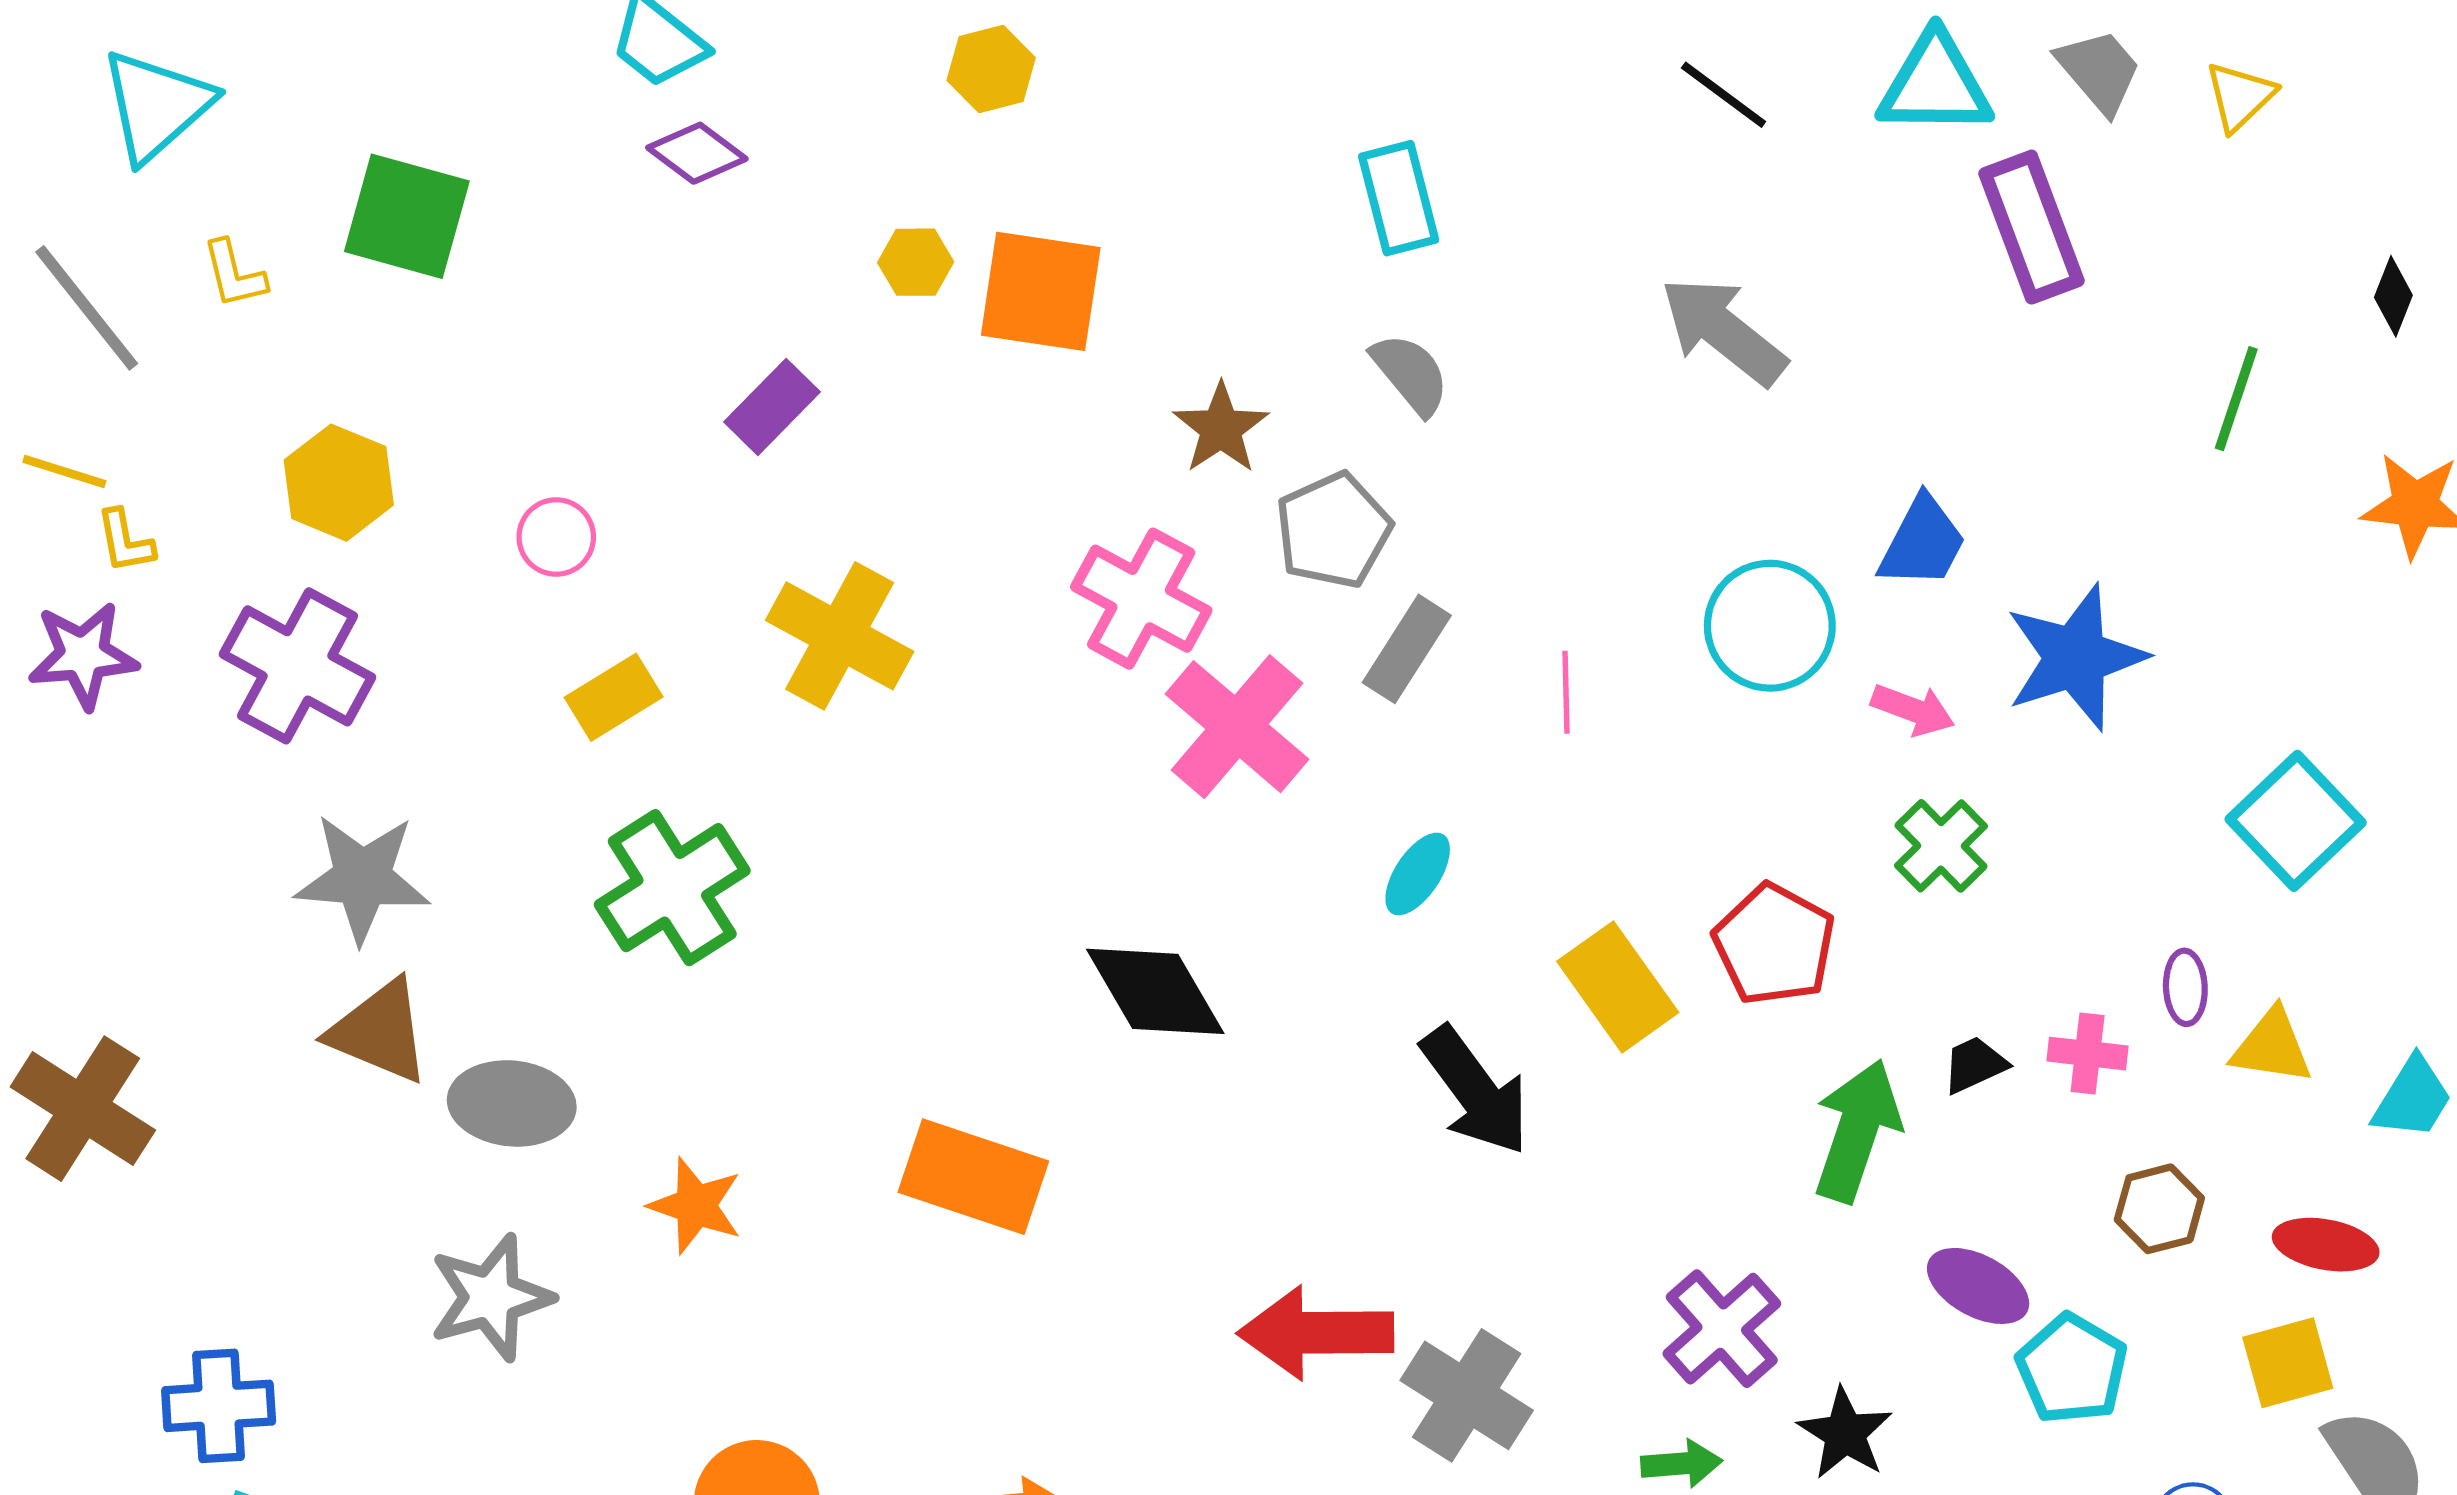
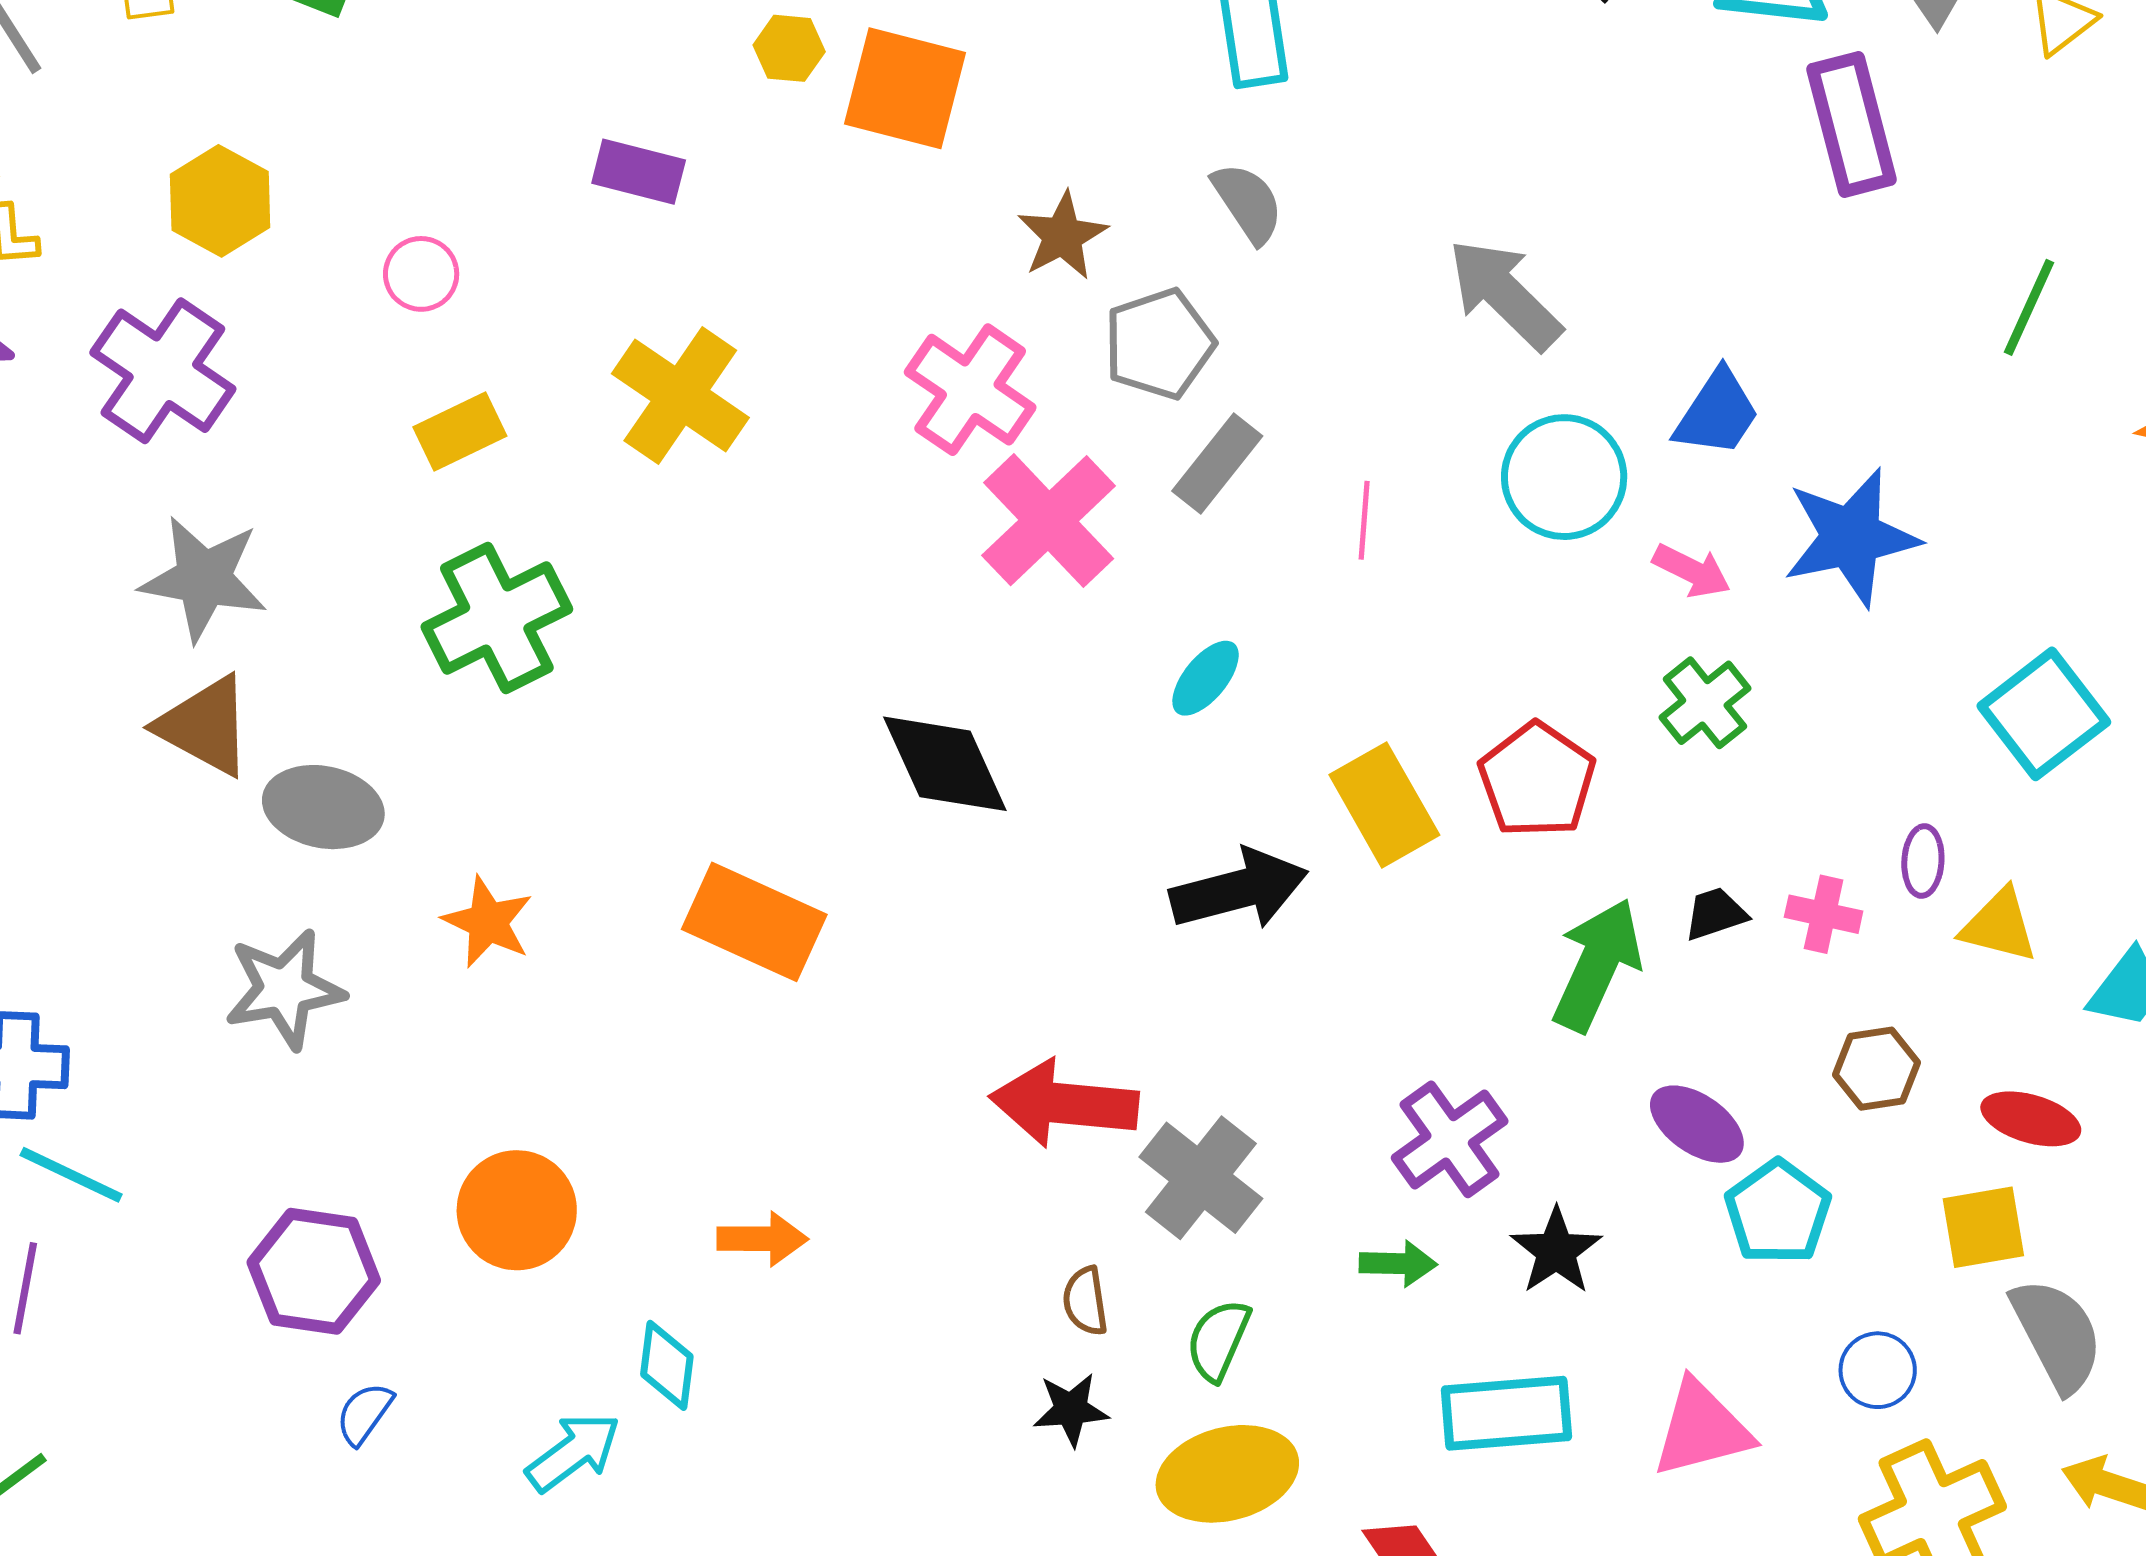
gray arrow: (1723, 331) -> (1505, 294), moved
purple rectangle: (772, 407) -> (639, 172), turned 54
black arrow: (1475, 1091) -> (1239, 890), turned -74

